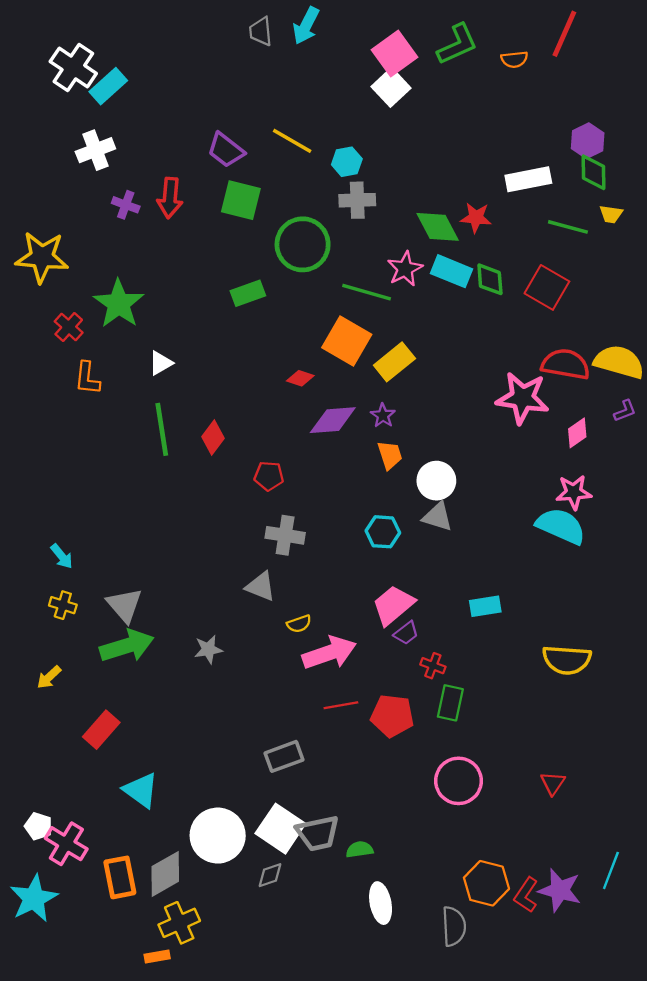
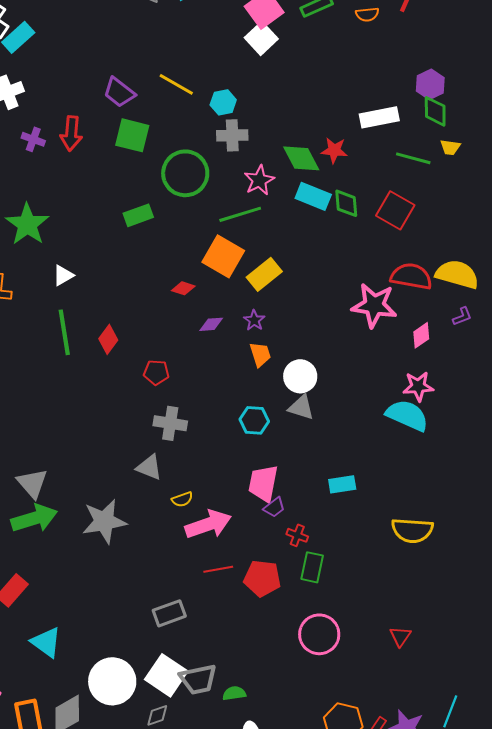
pink star: (405, 269) -> (259, 180), moved
green line: (367, 292) -> (240, 214), turned -33
purple diamond: (333, 420) -> (211, 324), size x0.6
pink trapezoid: (393, 605) -> (263, 483), turned -39
gray star: (208, 649) -> (104, 521), size x1.8

